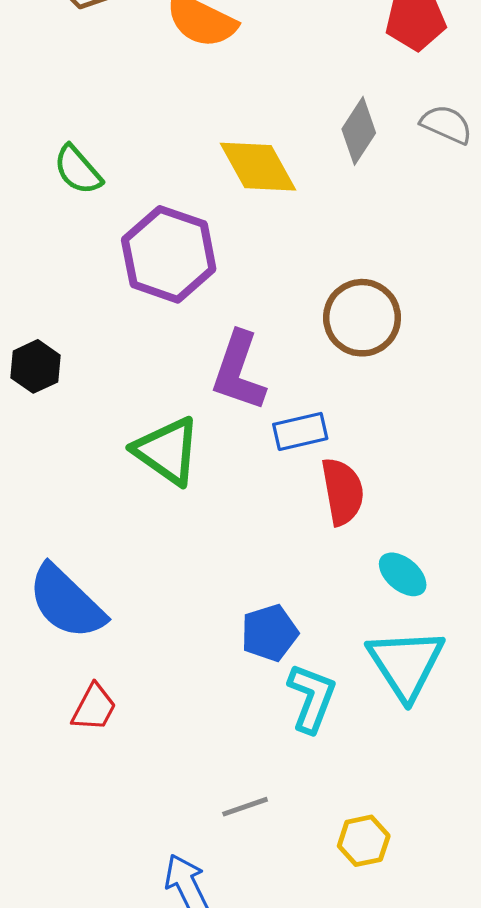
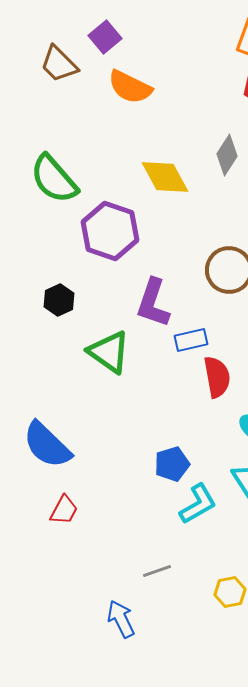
green semicircle: (78, 170) -> (54, 179), size x1.6
black hexagon: (35, 366) -> (59, 300), moved
cyan L-shape: (312, 698) -> (198, 504), turned 39

